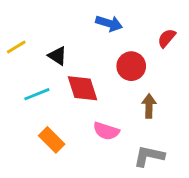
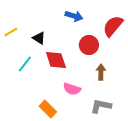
red semicircle: (167, 38) -> (113, 26), size x1.6
cyan line: (37, 94) -> (25, 64), turned -30
orange rectangle: (52, 140) -> (48, 109), moved

